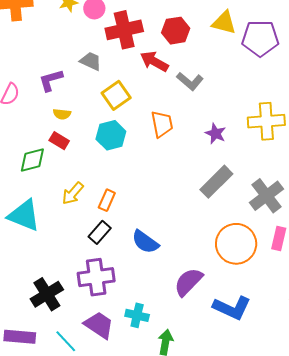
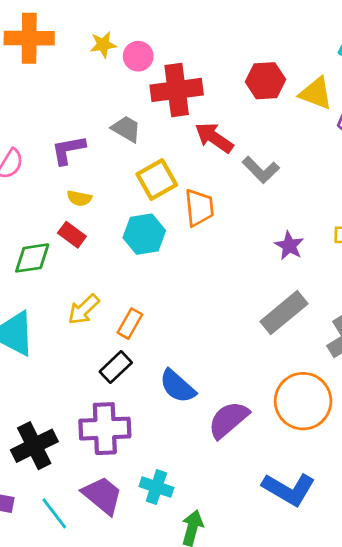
red hexagon: (176, 31) -> (265, 81), moved
orange trapezoid: (162, 124) -> (199, 208), moved
purple semicircle: (188, 282) -> (228, 420), moved

